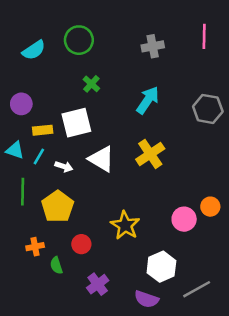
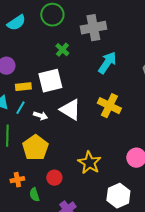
gray cross: (153, 46) -> (93, 28), moved, size x1.4
yellow cross: (150, 154) -> (109, 106), turned -30

